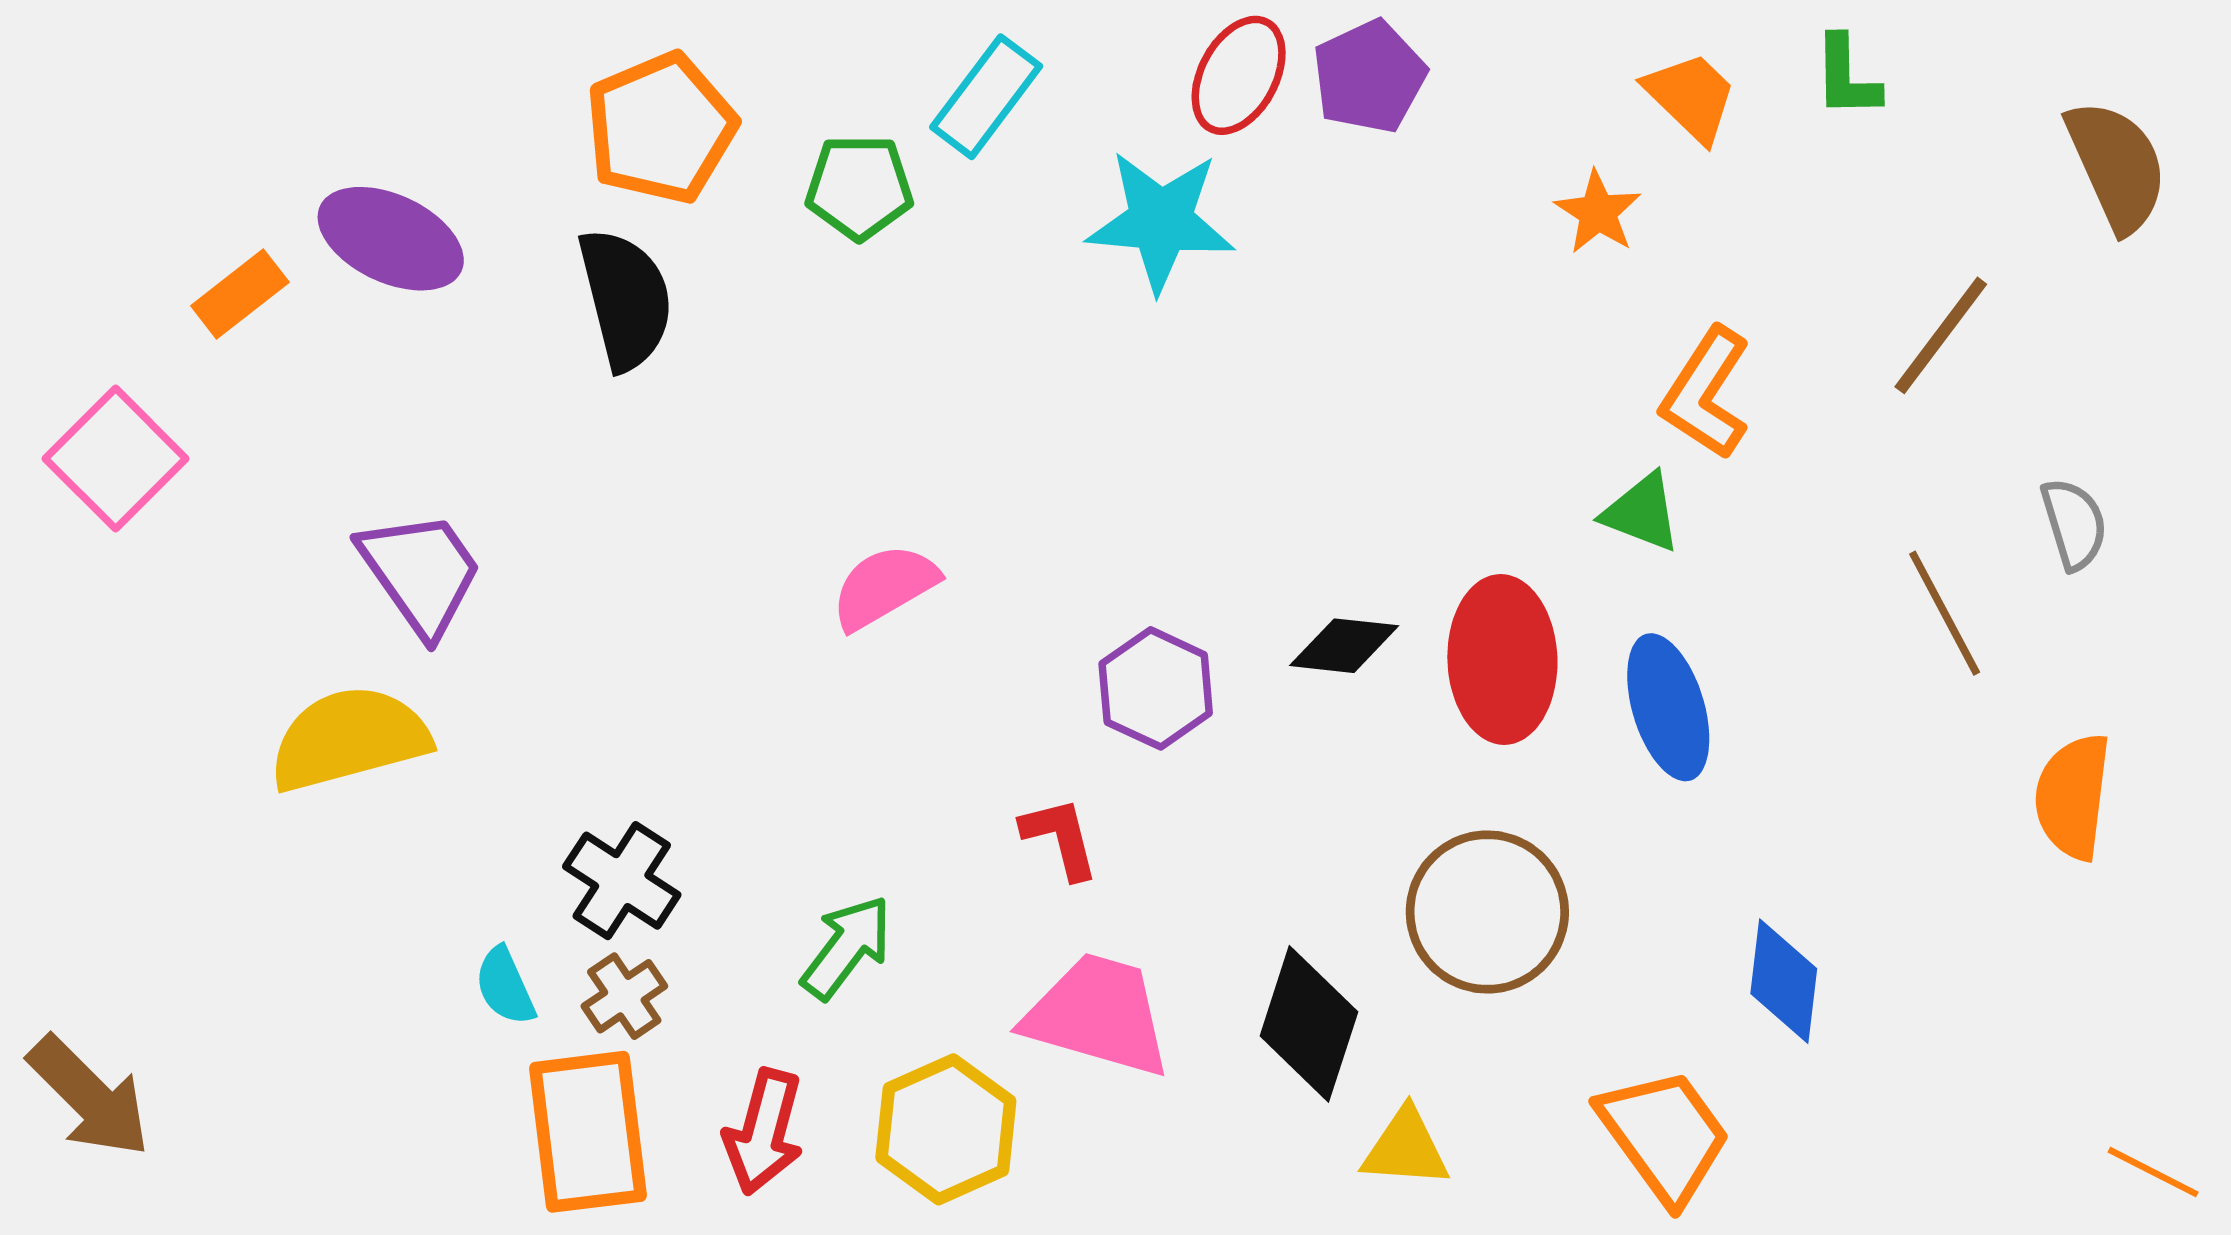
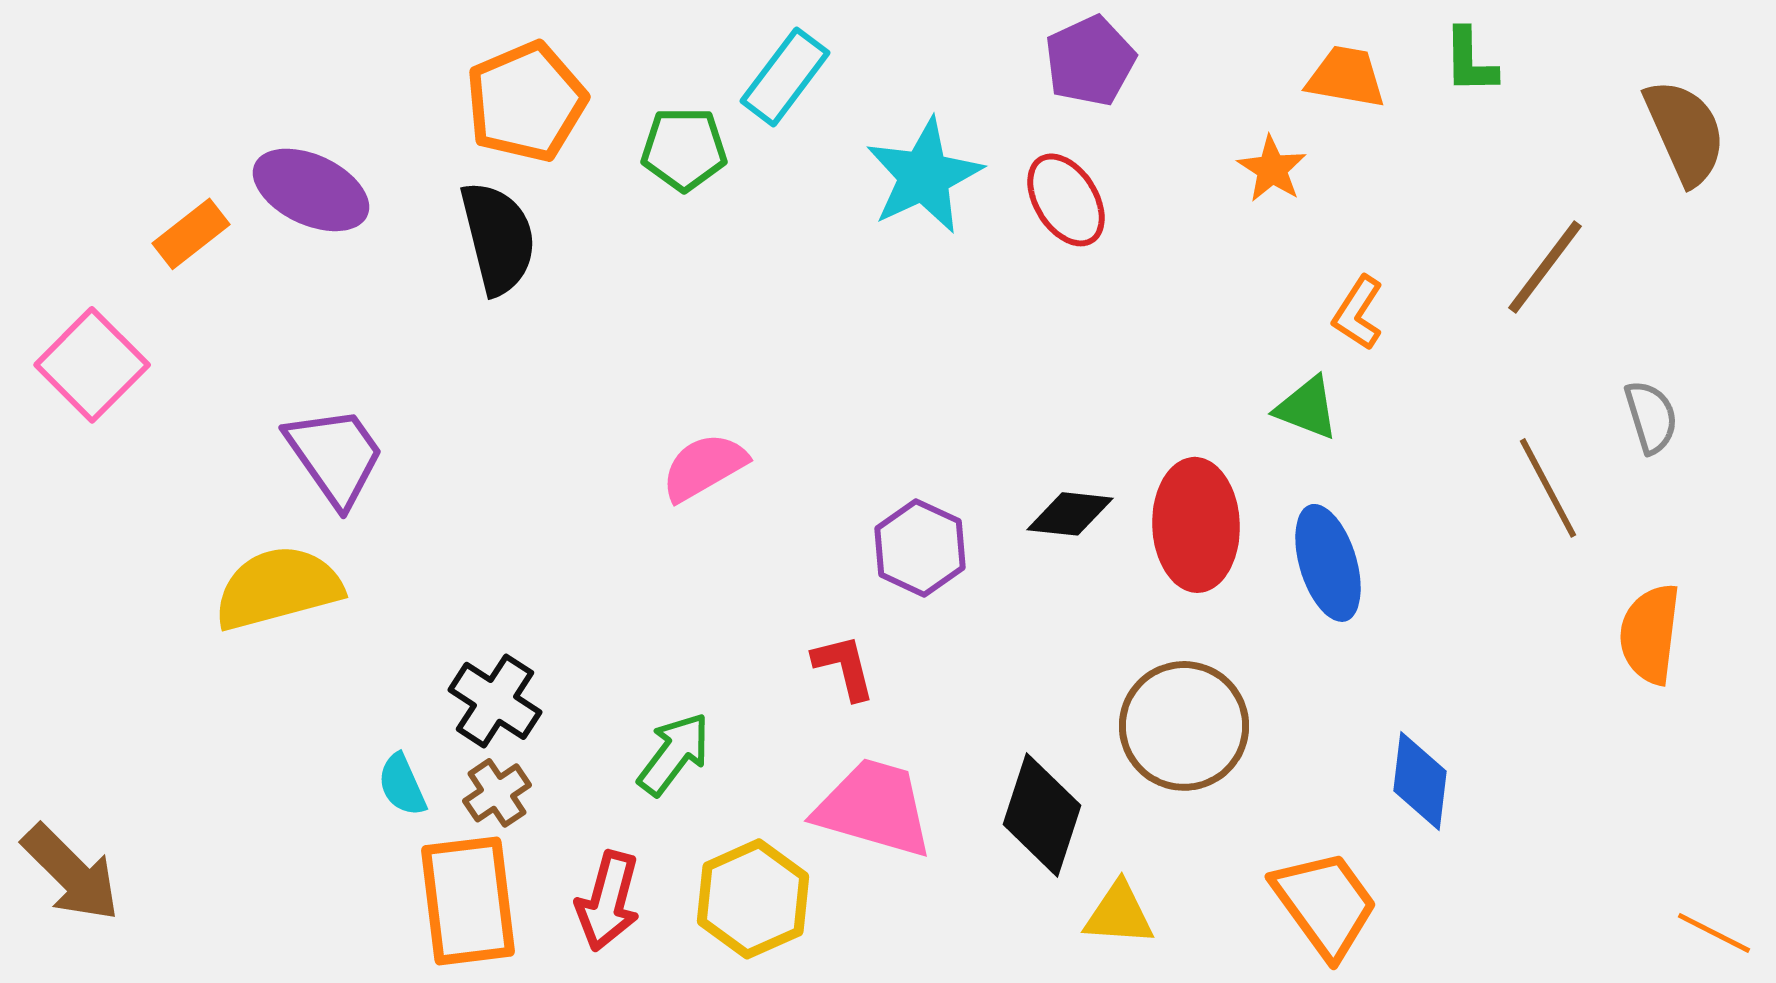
red ellipse: (1239, 75) -> (1066, 200), moved, turned -60
orange trapezoid: (1691, 97) -> (1346, 77), turned -34
cyan star: (1161, 221) -> (924, 176), turned -30
orange L-shape: (1706, 393) -> (1358, 313), size x0.7

